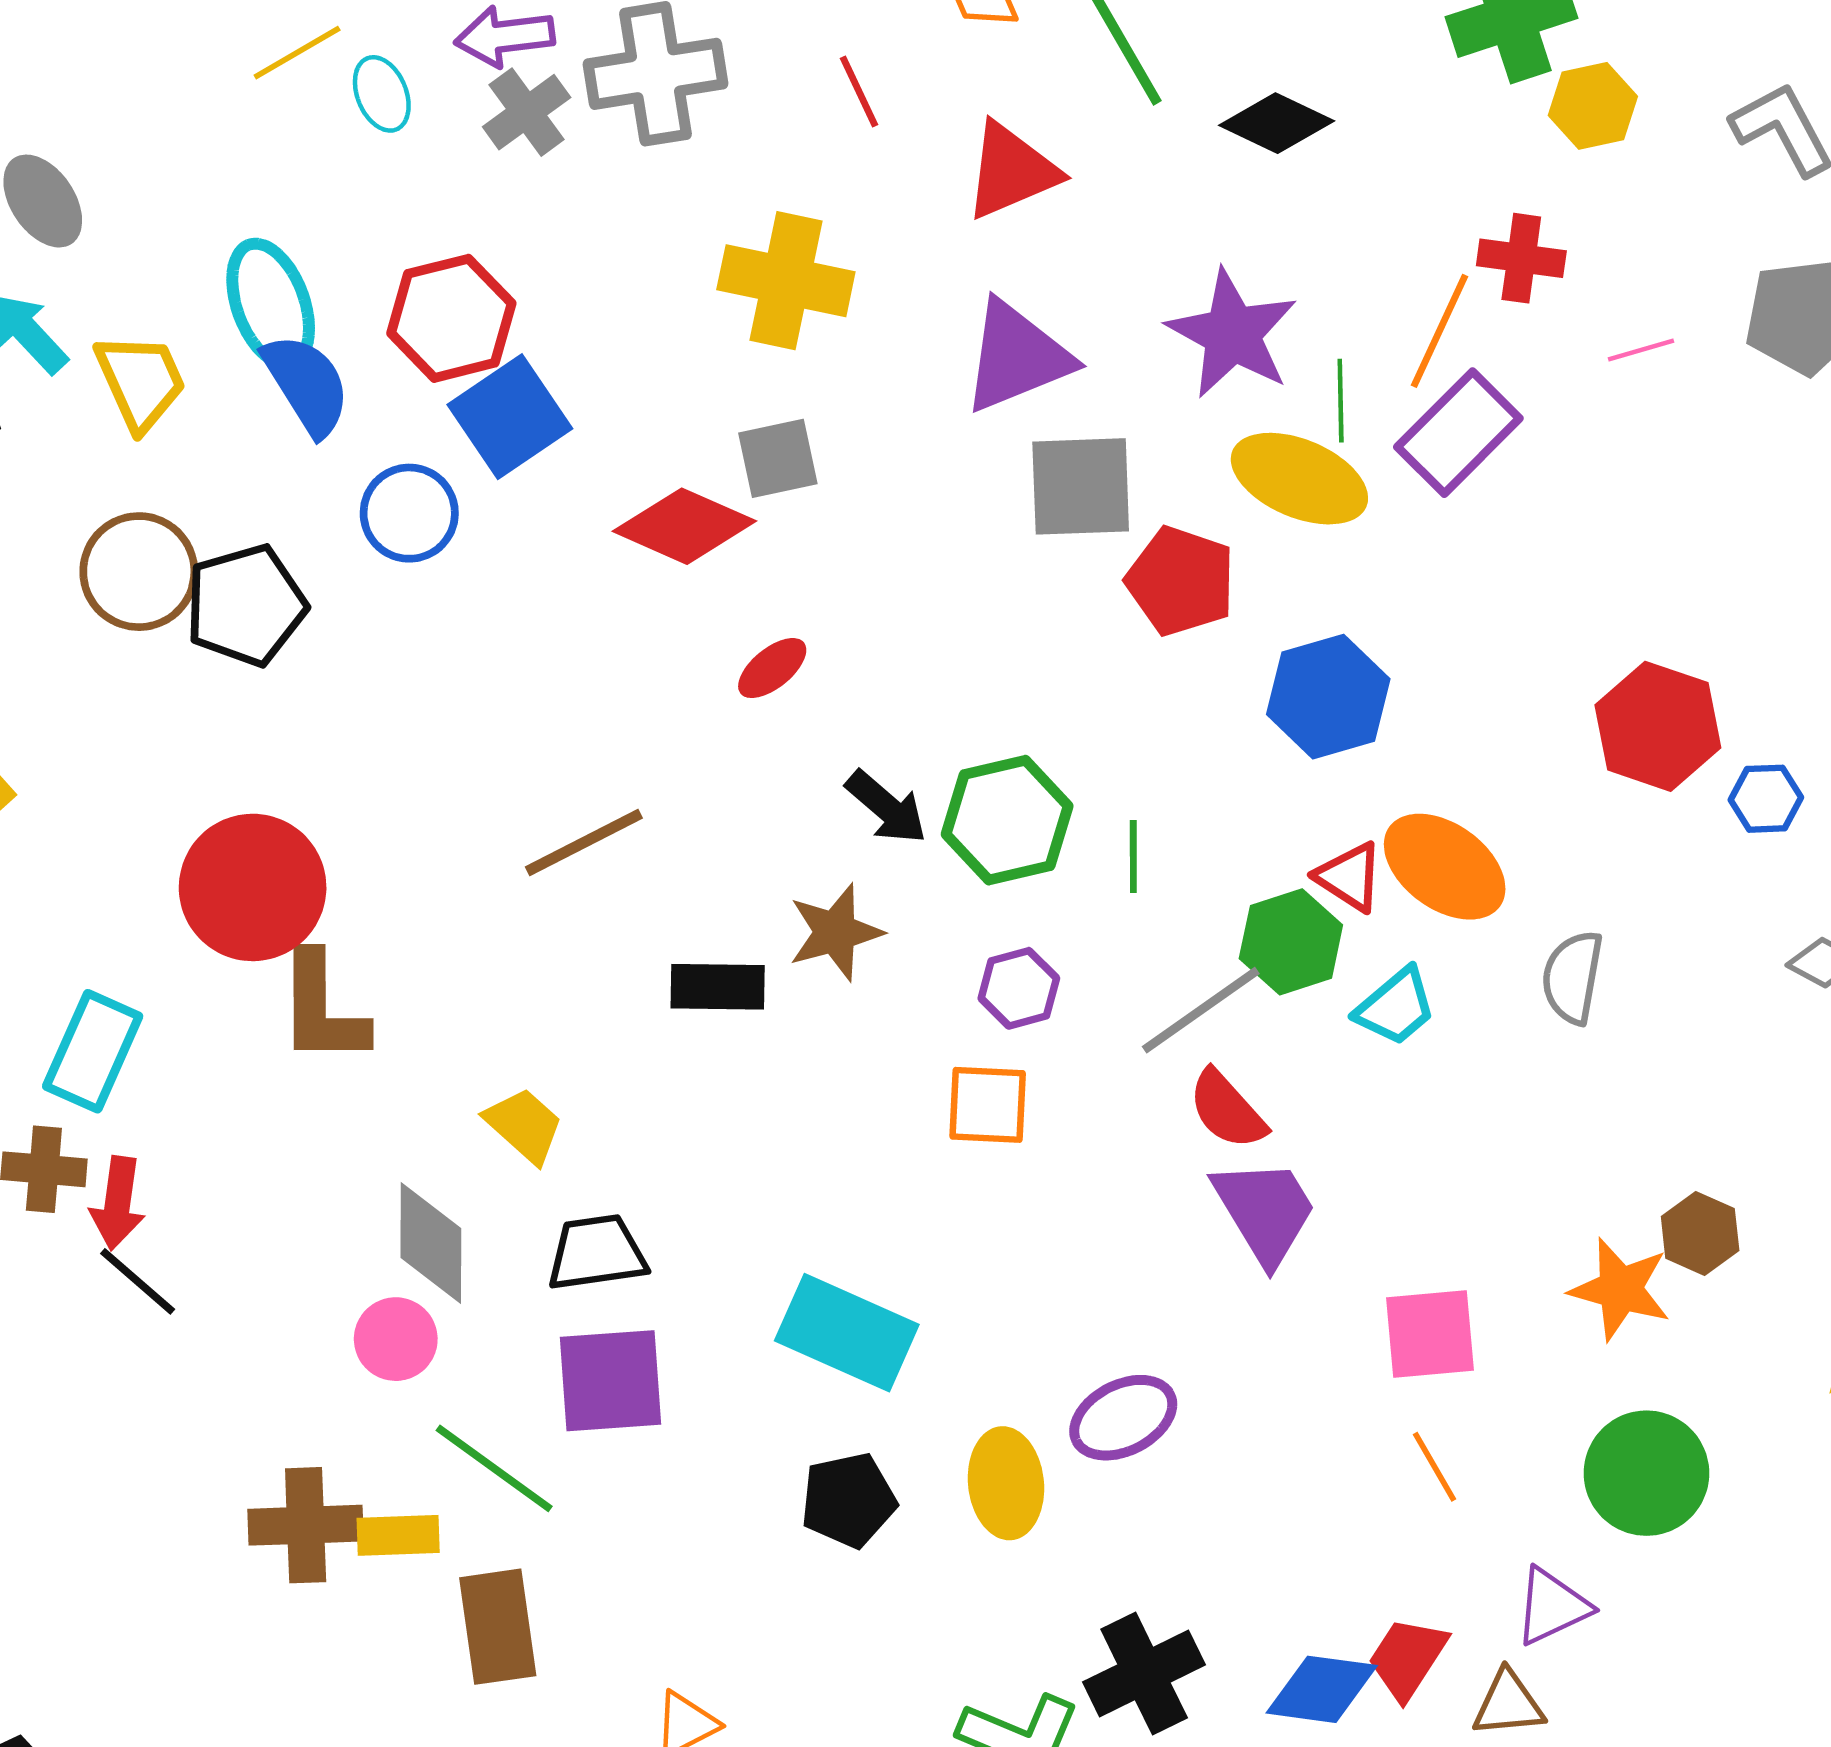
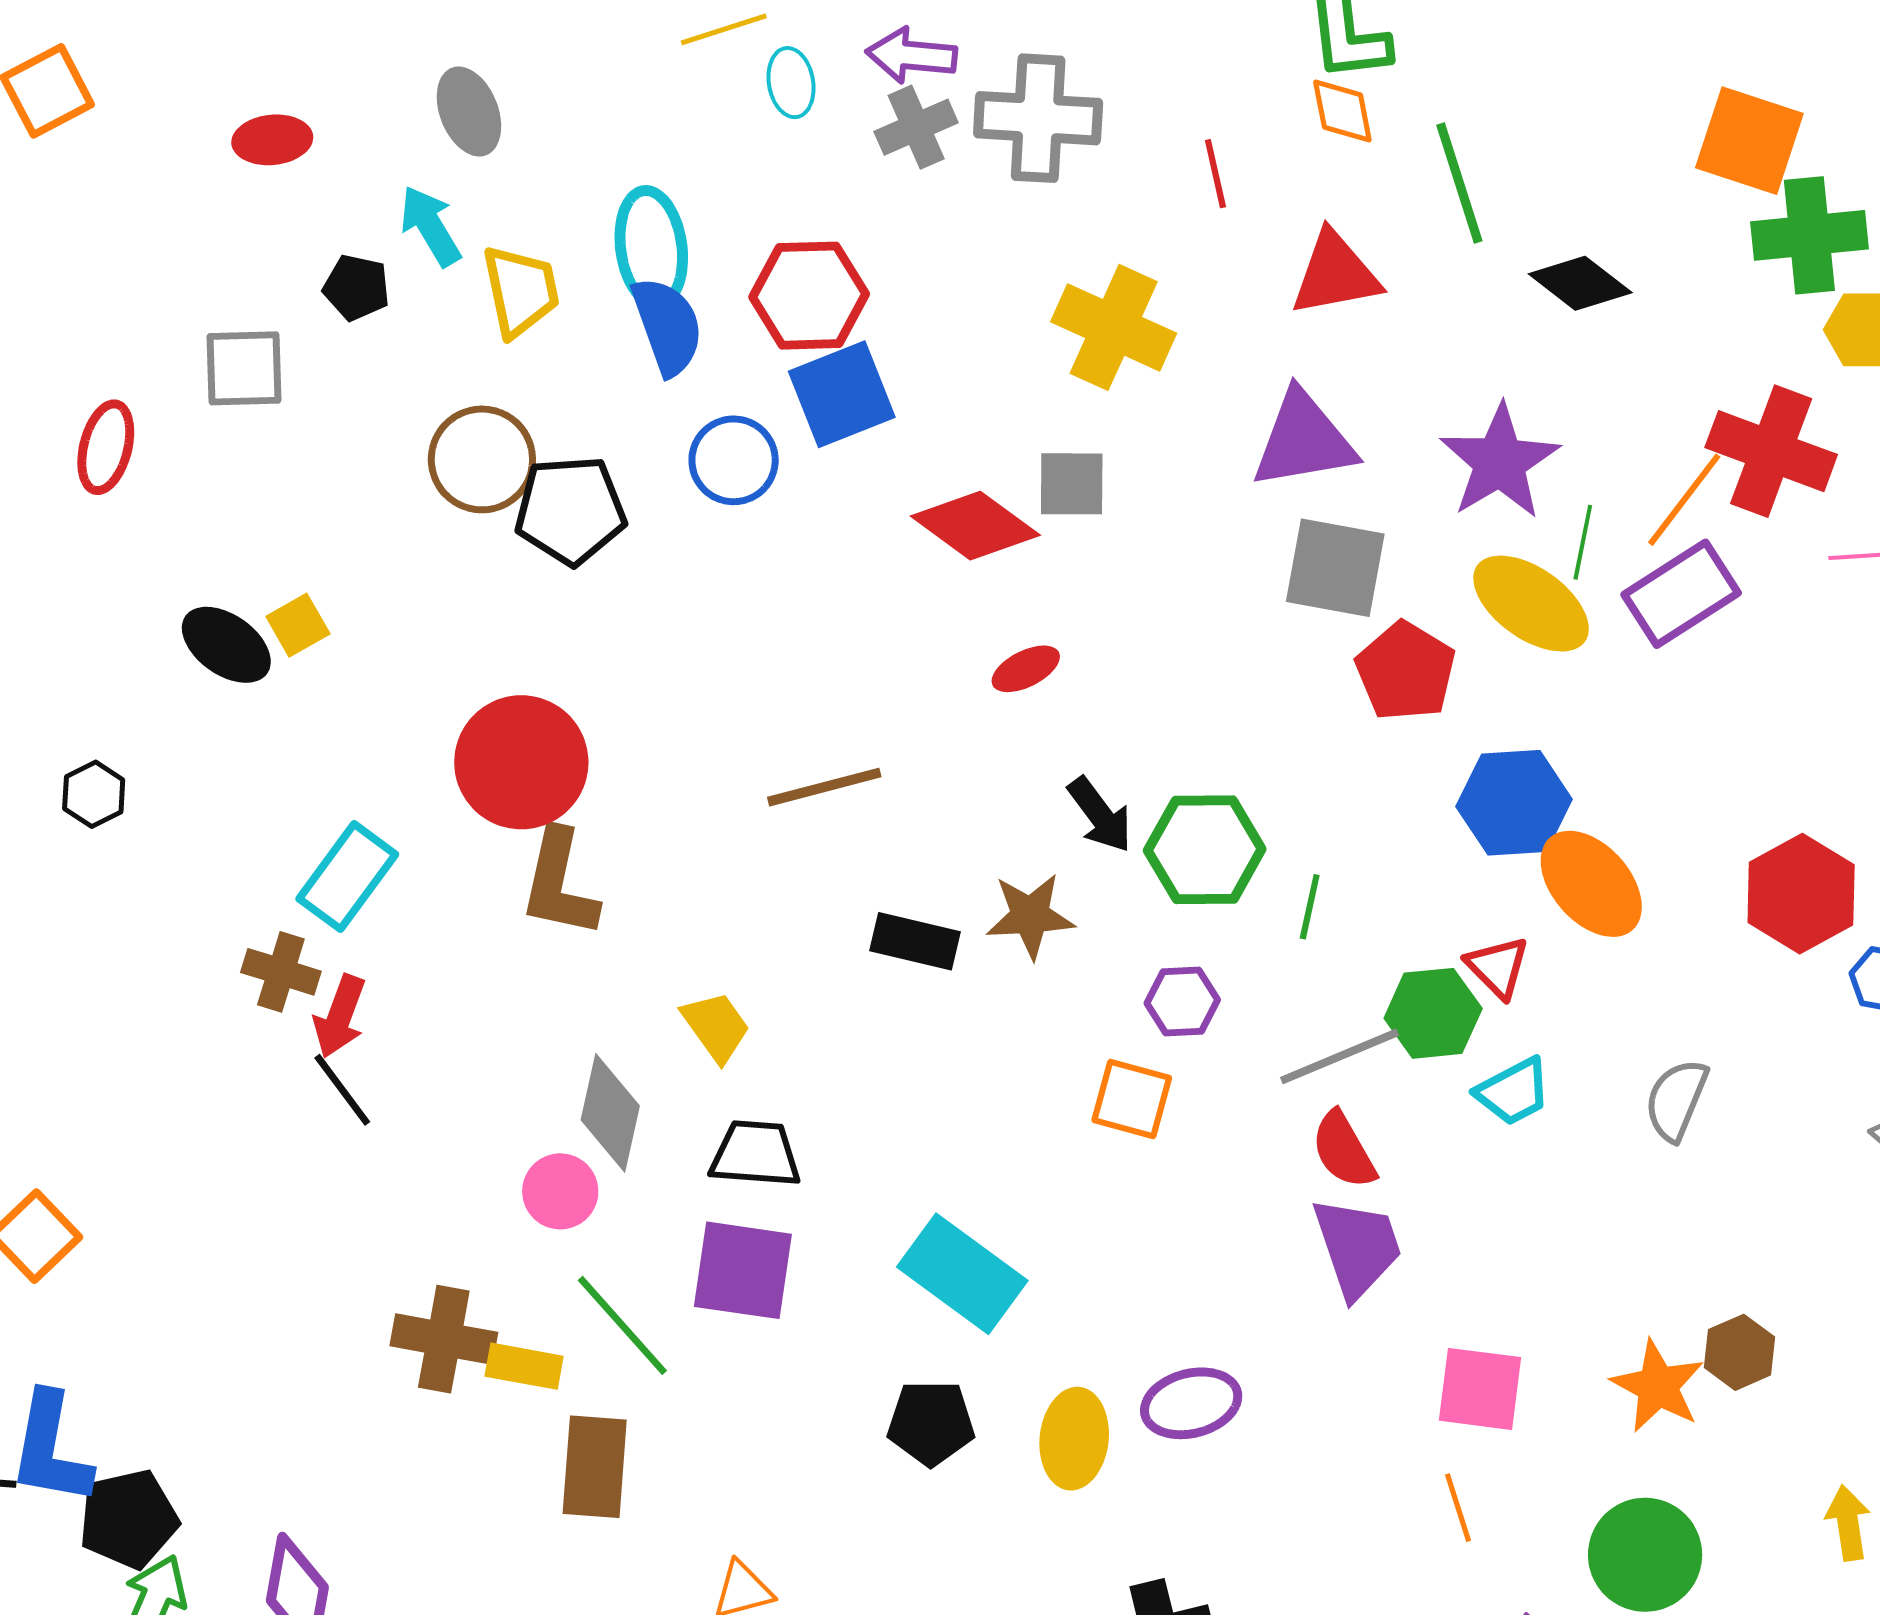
red cross: (1521, 258) -> (1771, 451), size x1.6
orange ellipse: (1445, 867) -> (1591, 884), moved

